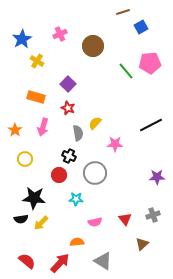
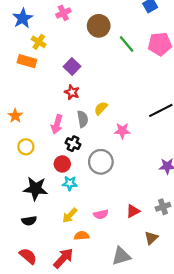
green line: (126, 71) -> (127, 44), moved
orange rectangle: (36, 97) -> (27, 61), moved
pink arrow: (43, 127) -> (57, 124), moved
cyan star: (76, 199) -> (70, 183), moved
black semicircle: (21, 219) -> (29, 221), moved
red triangle: (125, 219) -> (133, 211), turned 40
yellow arrow: (41, 223) -> (70, 215), moved
gray triangle: (103, 261) -> (121, 256), moved, turned -48

